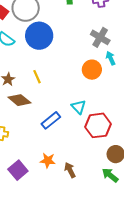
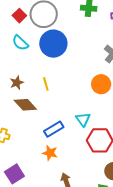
orange star: (48, 161) -> (50, 153), moved

